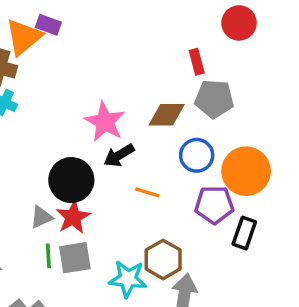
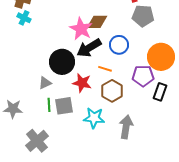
brown diamond: (167, 115) -> (97, 22), moved
black arrow: (119, 155) -> (89, 48), size x1.4
blue circle: (197, 155) -> (119, 45), moved
red star: (73, 217) -> (82, 83), moved, turned -30
brown hexagon: (163, 259) -> (112, 91), moved

